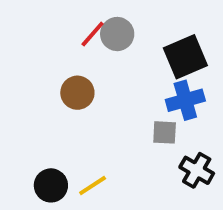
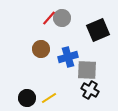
blue cross: (185, 100) -> (68, 57), moved
gray square: (165, 132) -> (87, 70), size x1.5
black cross: (197, 170) -> (90, 90), moved

